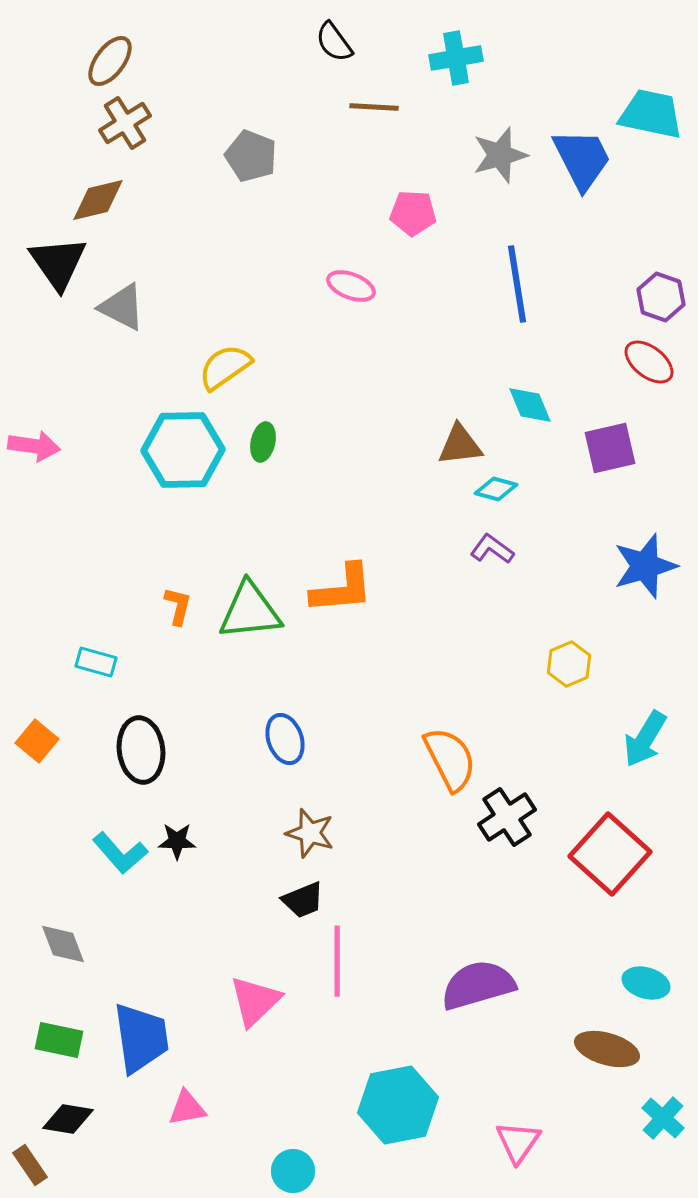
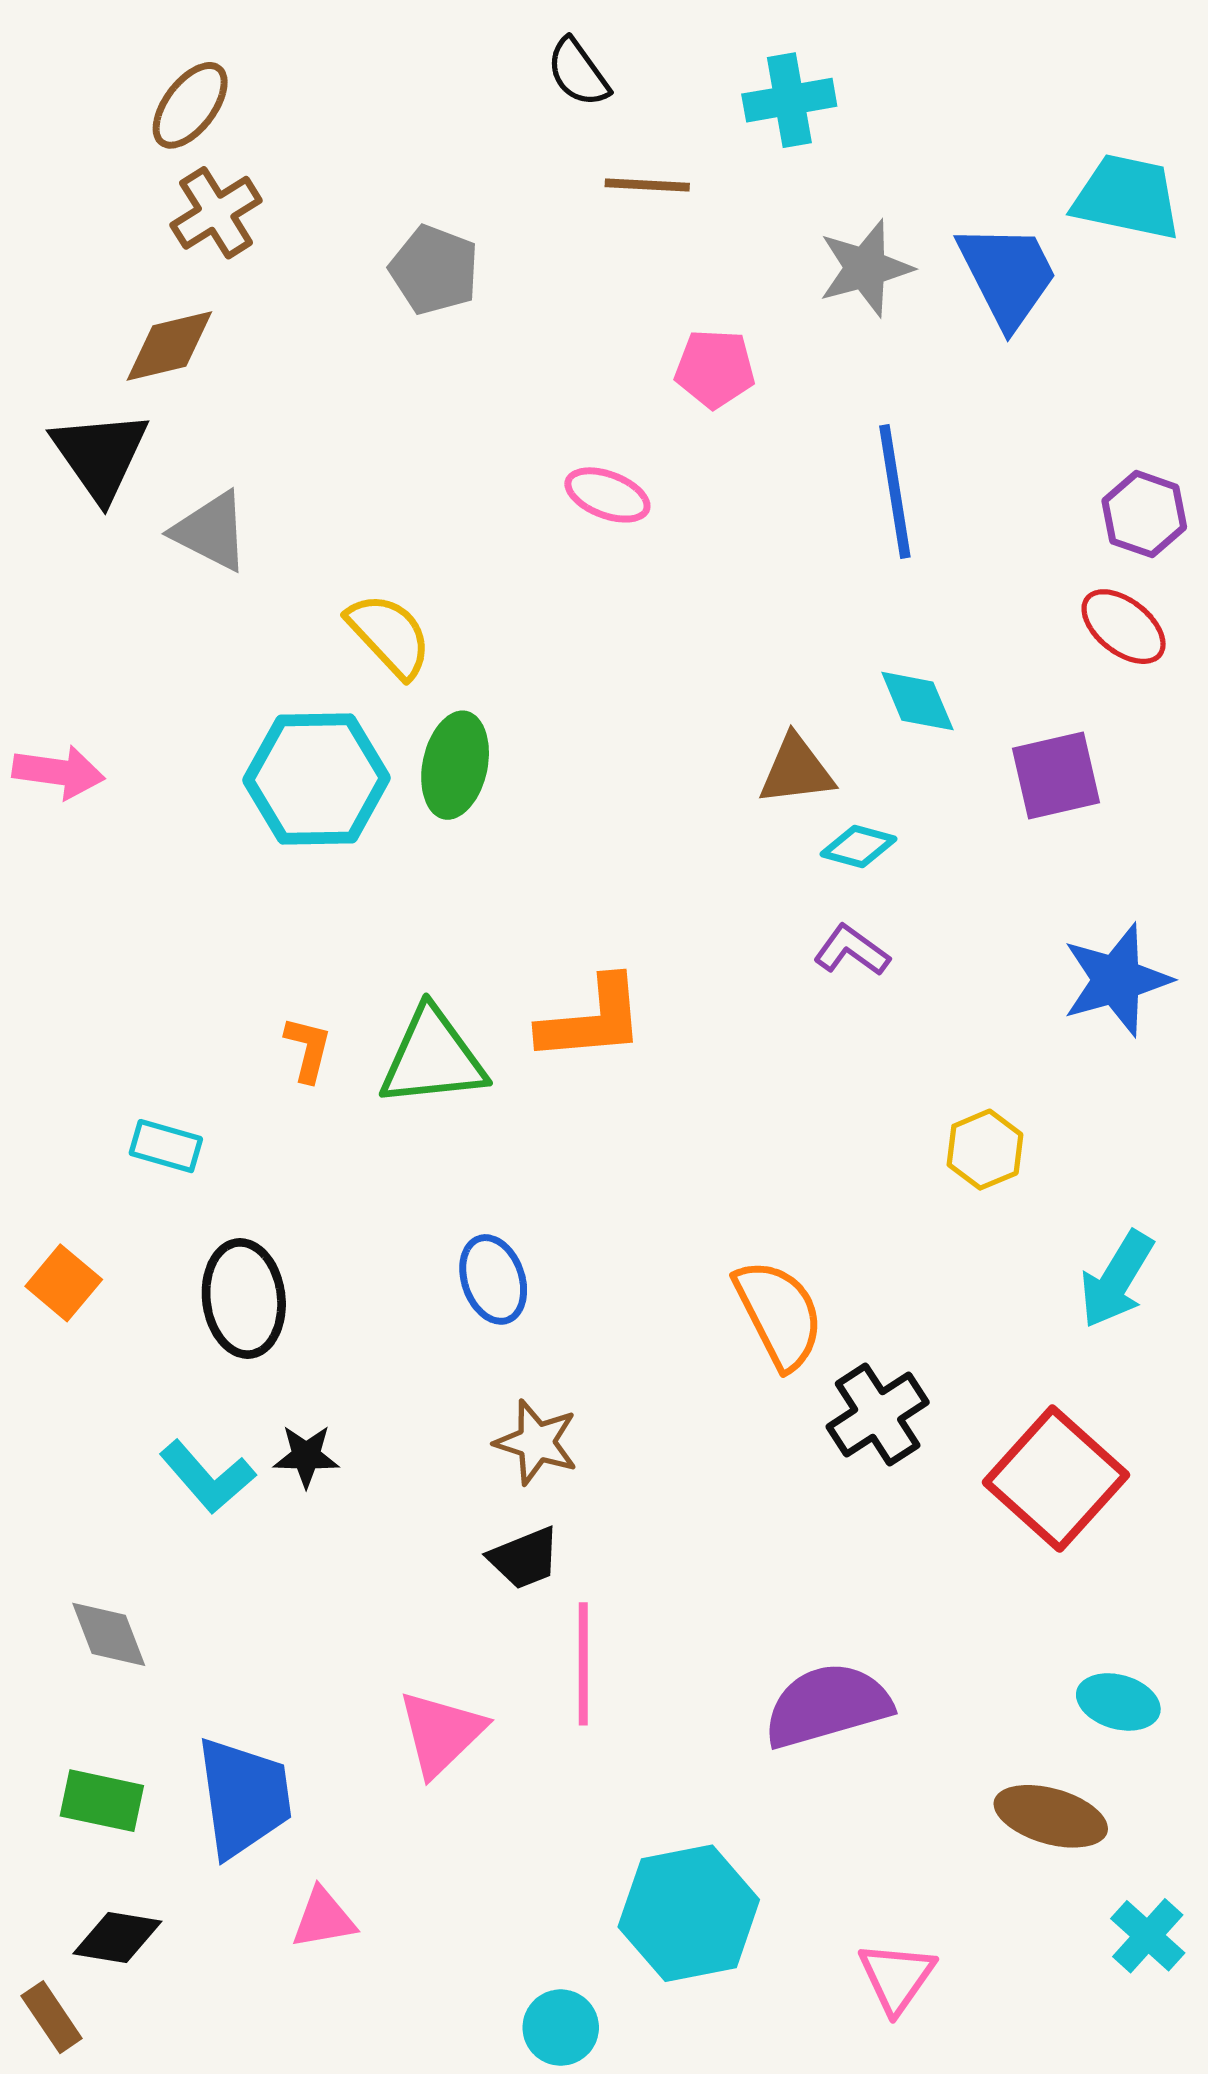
yellow semicircle: (225, 367) -> (389, 635), turned 82
green ellipse: (263, 442) -> (455, 765), size x1.5
cyan circle: (293, 1171) -> (561, 2028), moved

